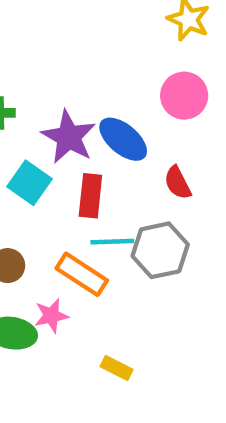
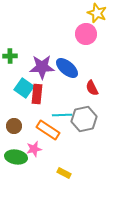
pink circle: (184, 96) -> (86, 34), moved
purple star: (69, 137) -> (42, 67), turned -30
red rectangle: (90, 196) -> (37, 94), moved

